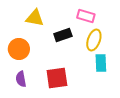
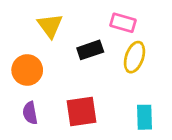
yellow triangle: (35, 18) -> (50, 26), turned 42
cyan rectangle: (101, 63) -> (145, 117), moved

